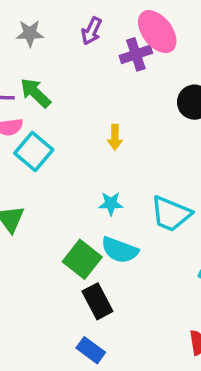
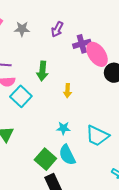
pink ellipse: (157, 32) -> (97, 54), moved
green arrow: (35, 93) -> (42, 71), moved, turned -132
cyan semicircle: (120, 250) -> (67, 155), turned 40

